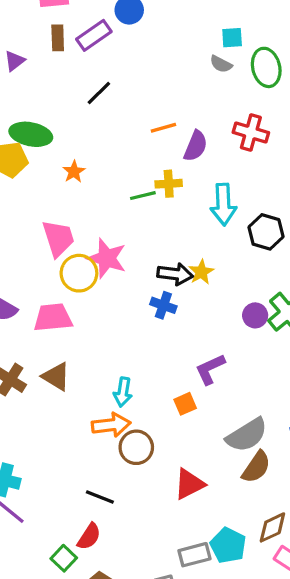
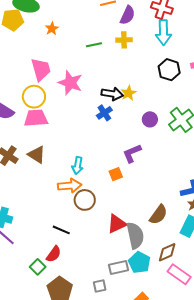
yellow cross: (169, 184) -> (124, 40), moved
cyan arrow: (223, 204) -> (163, 32), moved
yellow circle: (79, 273) -> (34, 97), moved
blue cross: (163, 305) -> (104, 113), turned 35
purple circle: (255, 315) -> (150, 119), moved
gray semicircle: (247, 435) -> (135, 236), moved, turned -72

